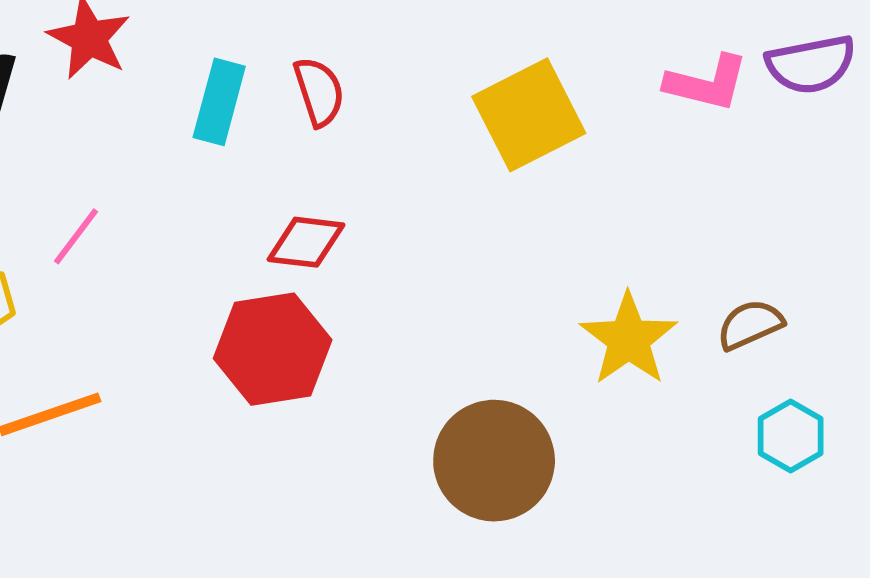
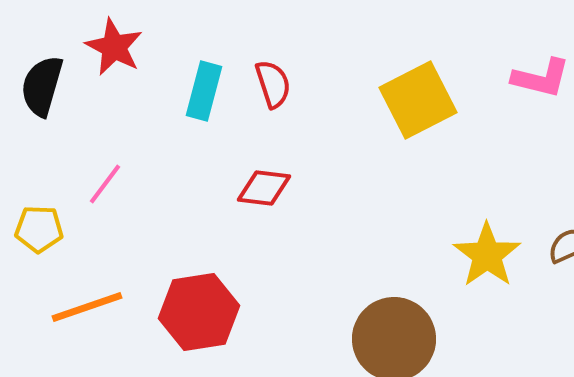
red hexagon: (273, 349) -> (199, 312), moved

